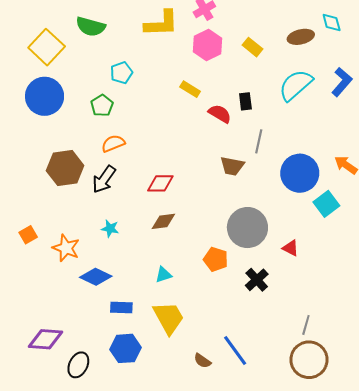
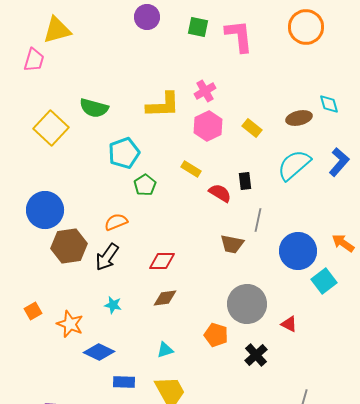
cyan pentagon: (121, 73) -> (124, 153), size x1.4
blue circle: (45, 96) -> (45, 210), moved
green pentagon: (102, 106) -> (145, 185), moved

